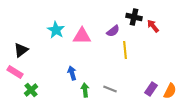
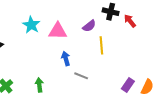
blue arrow: (72, 73) -> (66, 59), moved
gray line: (110, 89) -> (81, 76), moved
green arrow: (85, 90) -> (39, 85), moved

